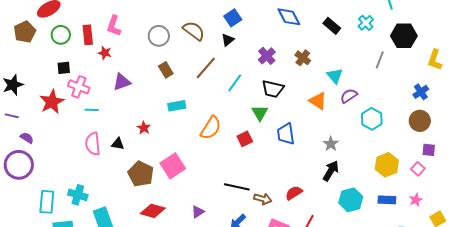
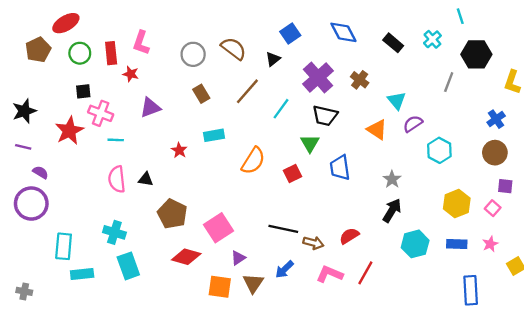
blue square: (233, 18) -> (290, 34), moved
purple cross: (267, 56) -> (318, 77), size x1.5
red star: (144, 128) -> (179, 150), moved
pink square: (173, 166) -> (219, 228), moved
cyan cross: (78, 195) -> (114, 232), moved

